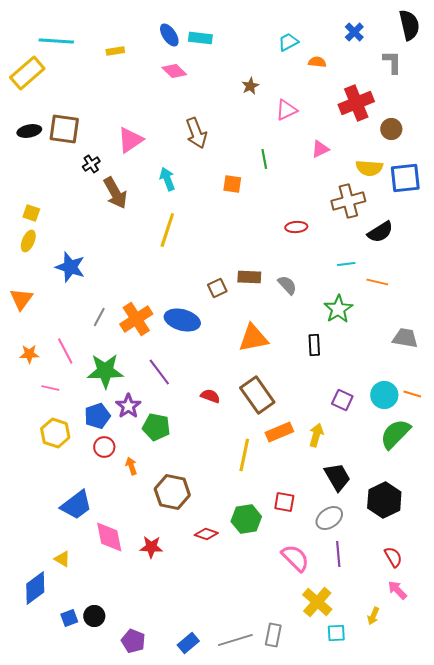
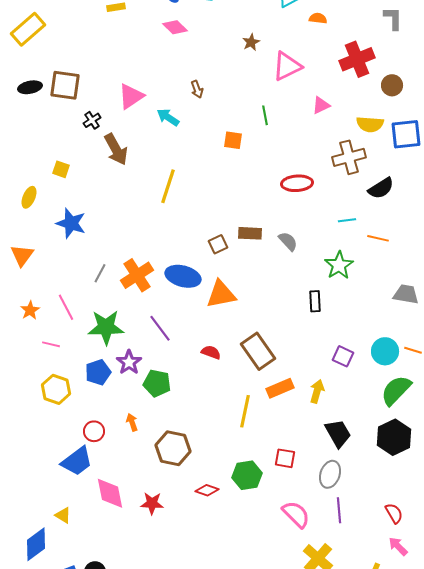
pink triangle: (286, 110) -> (287, 66), size x1.4
brown arrow: (196, 133) -> (197, 89), size x0.6
cyan arrow: (167, 179) -> (168, 117), moved, turned -35
yellow square: (31, 213) -> (61, 169), moved
red ellipse: (296, 227) -> (297, 183), size x1.4
orange triangle: (253, 338) -> (221, 294), moved
orange star: (29, 354) -> (30, 310), turned -30
red circle: (104, 447) -> (94, 431), moved
black hexagon: (384, 500) -> (394, 437), moved
gray ellipse: (329, 518) -> (330, 474), turned -36

